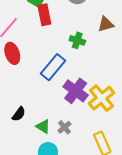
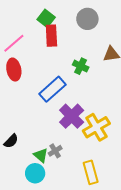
black semicircle: (19, 114) -> (11, 141), moved
green triangle: (43, 126) -> (41, 155), moved

